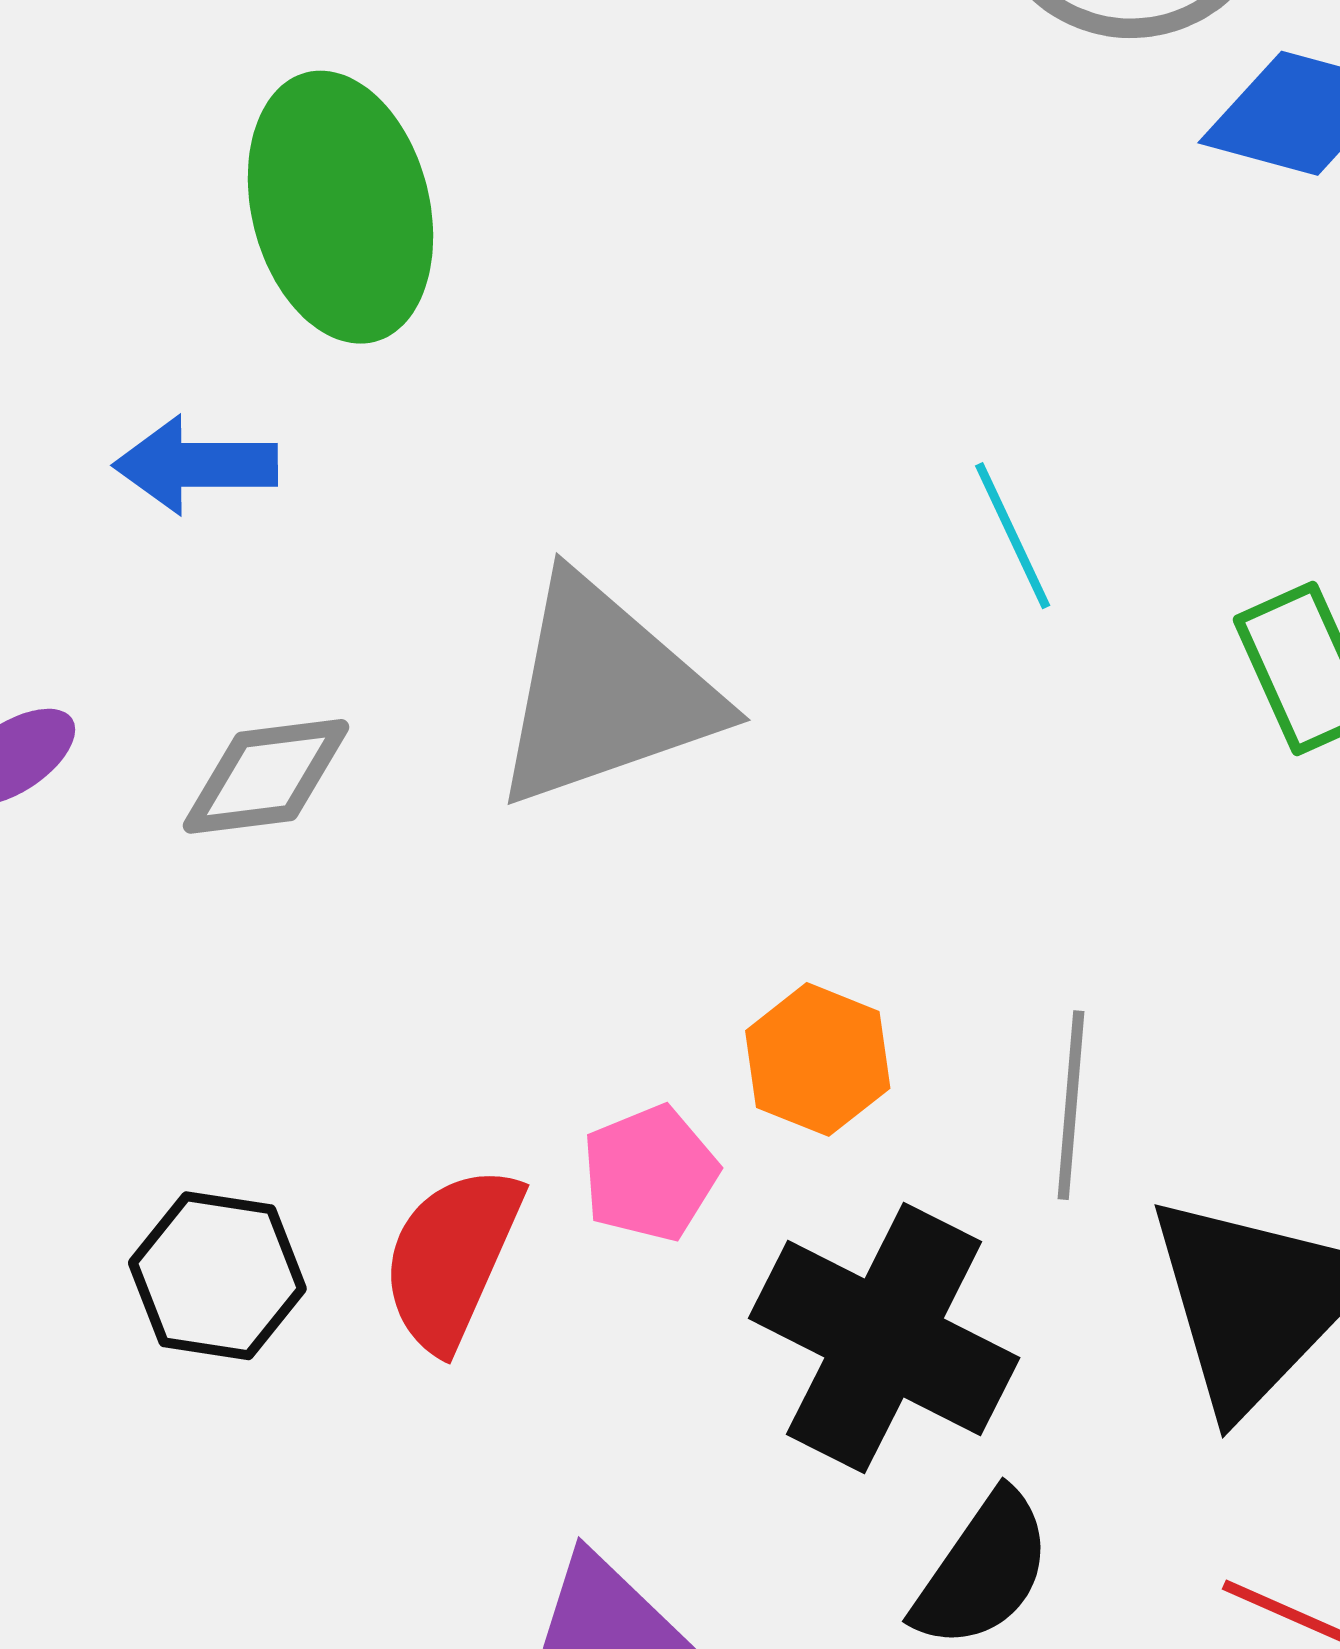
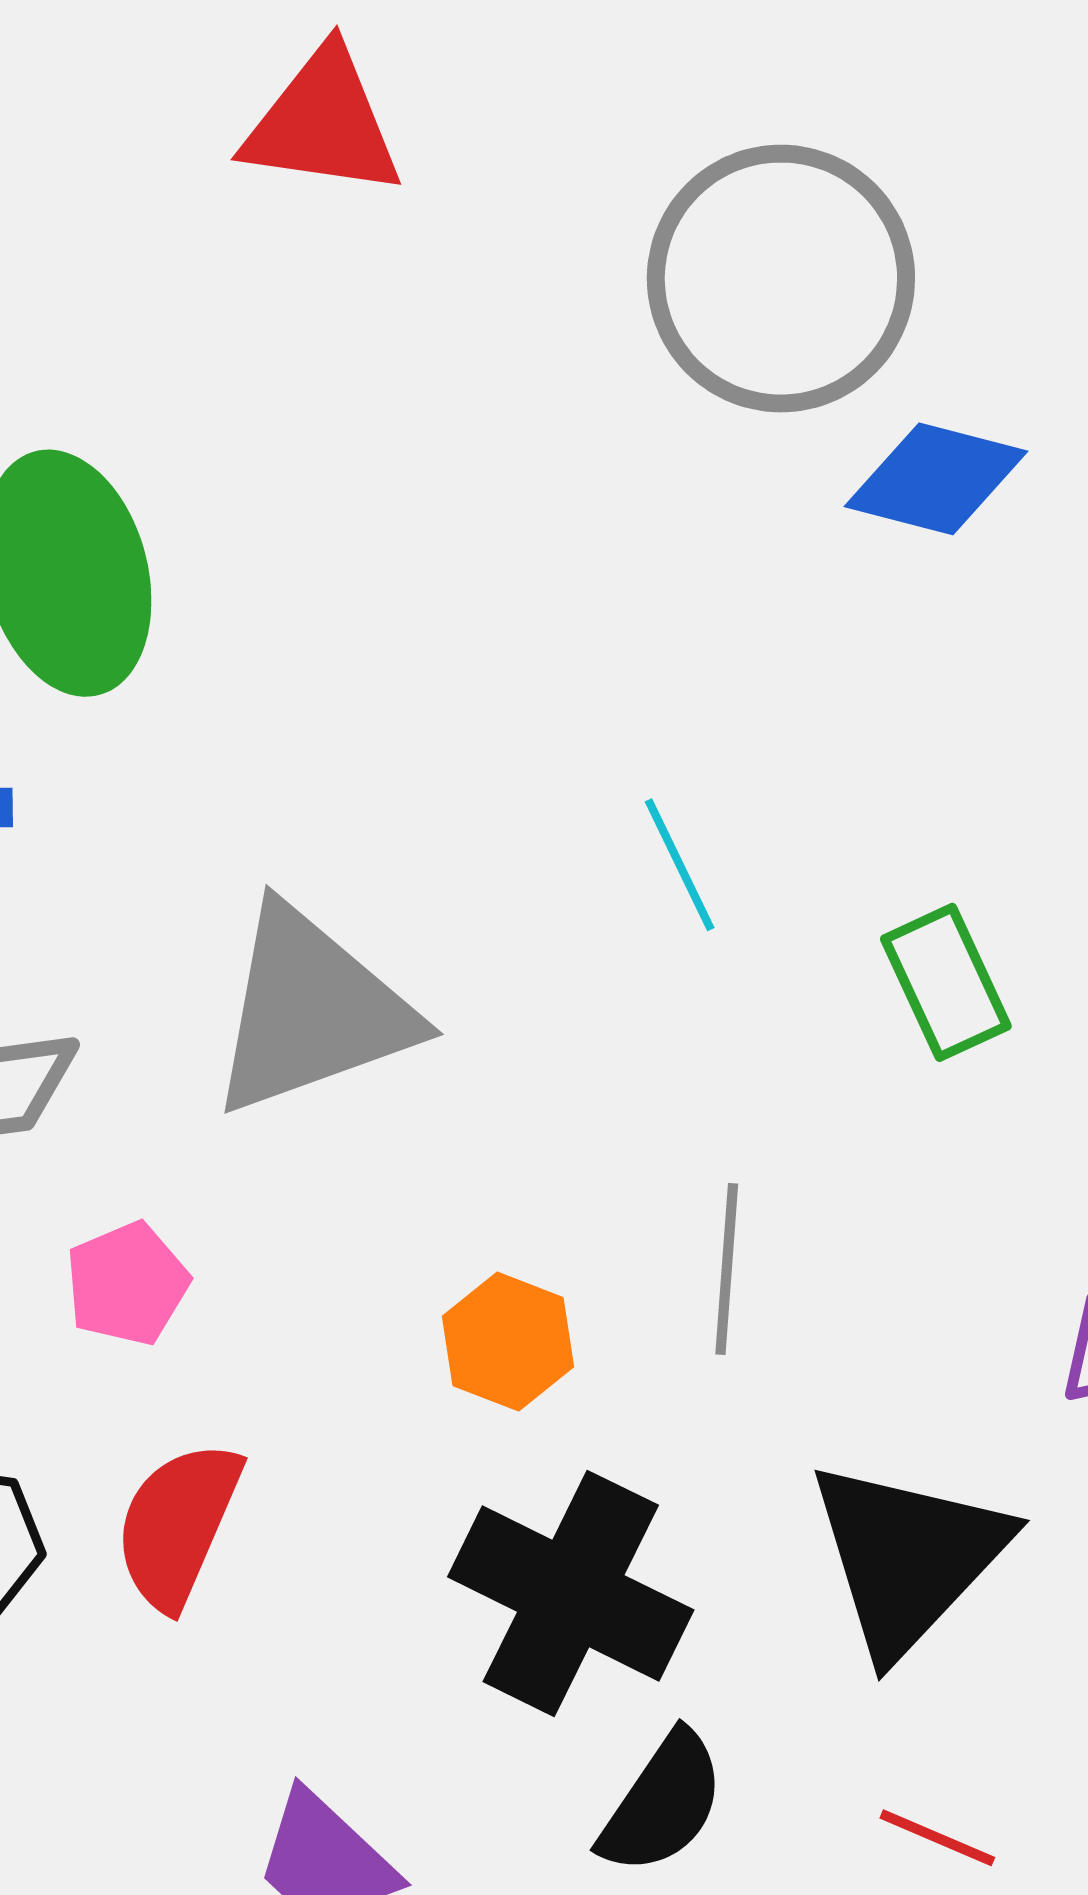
gray line: (1071, 1105) -> (727, 1269), moved
pink pentagon: (650, 1173) -> (127, 1284), moved

